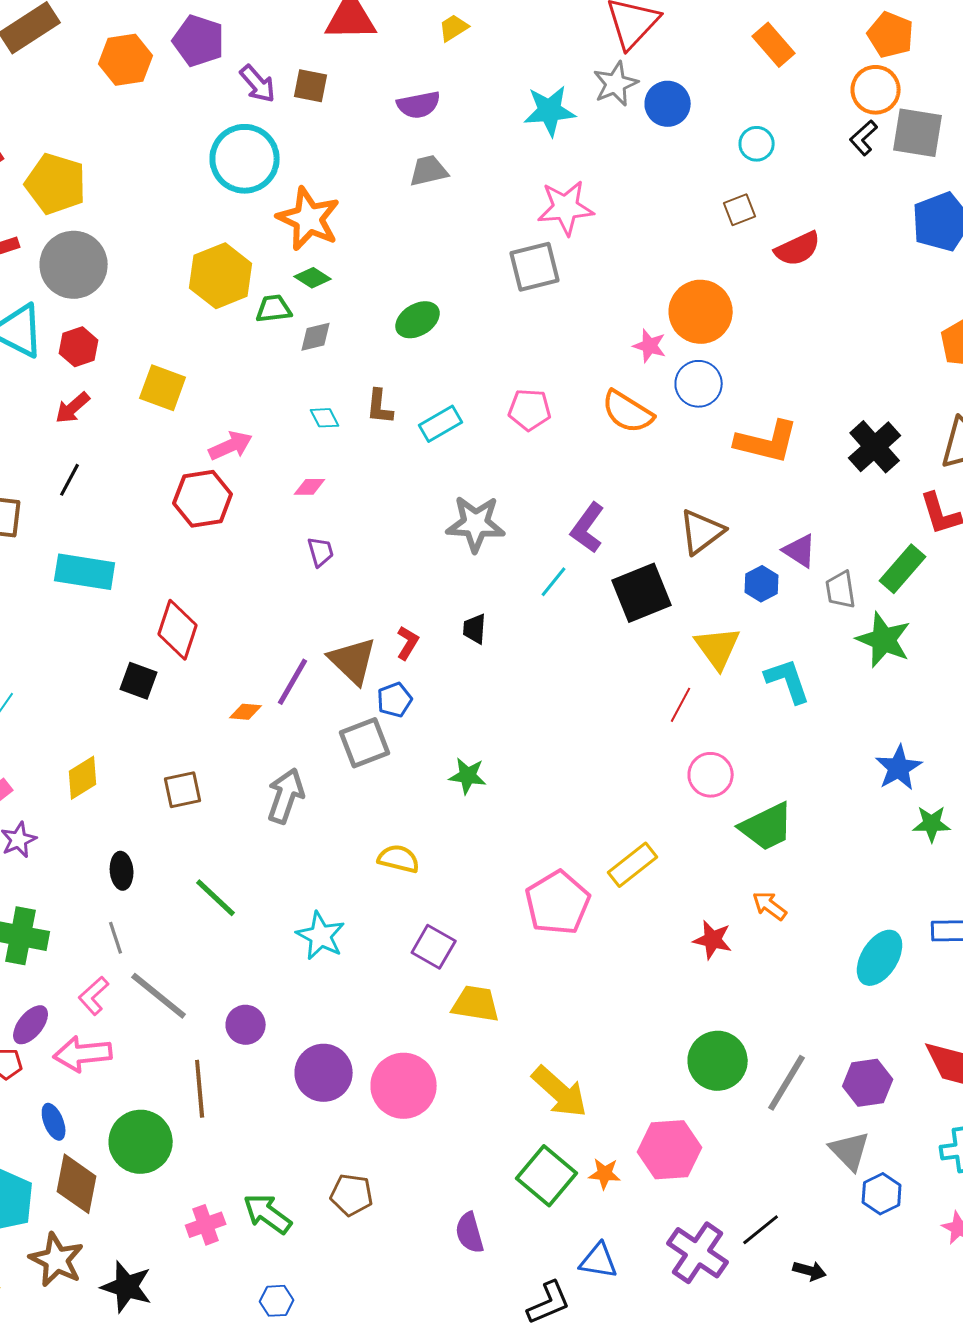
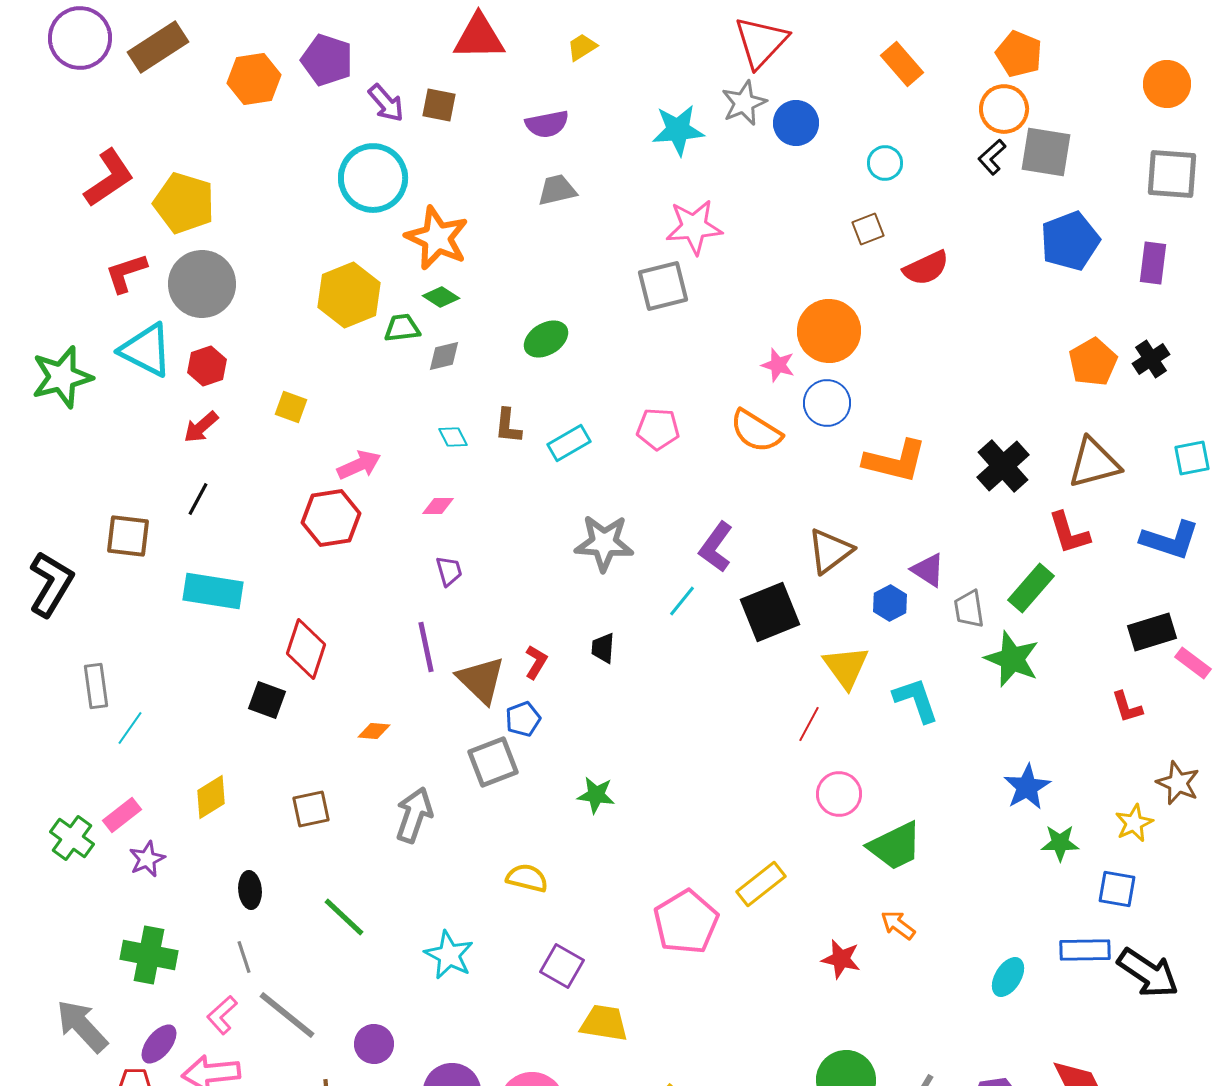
yellow square: (163, 388) -> (291, 407), size x0.7
purple line: (293, 682) -> (426, 647), moved, turned -42
cyan ellipse: (880, 958) -> (1008, 977), size x0.7

